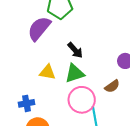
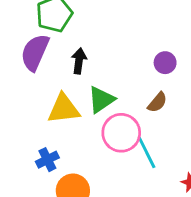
black arrow: (75, 50) -> (79, 61), moved, turned -114
yellow triangle: (48, 72) -> (64, 109), size x1.4

